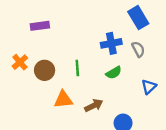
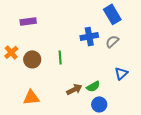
gray semicircle: (138, 49) -> (112, 41), turned -104
green semicircle: (114, 73) -> (93, 86), moved
orange triangle: (63, 100) -> (31, 97), moved

